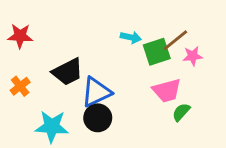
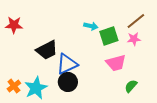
brown line: (175, 40) -> (136, 21), moved
orange cross: (20, 86) -> (14, 86), moved
green semicircle: (181, 112) -> (131, 86), moved
cyan star: (52, 126) -> (36, 88), turned -30

